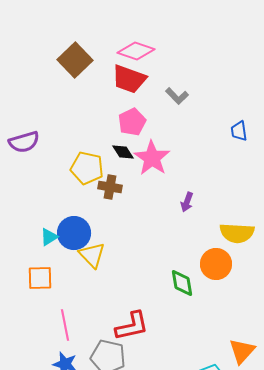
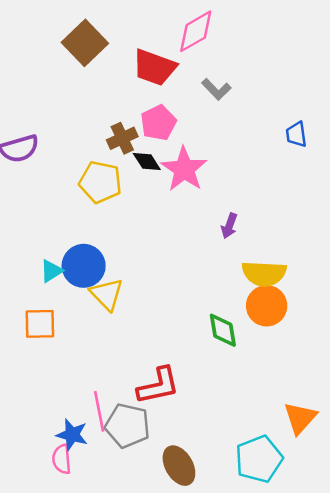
pink diamond: (136, 51) -> (196, 31), moved, turned -48
brown cross: (110, 187) -> (122, 138), moved, turned -35
yellow semicircle: (237, 233) -> (264, 274), moved
pink line: (65, 325) -> (99, 411), moved

